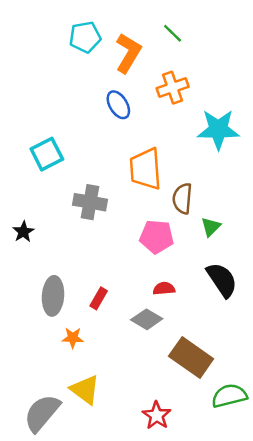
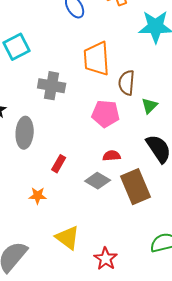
gray ellipse: (53, 296) -> (25, 133), moved
brown rectangle: (191, 358) -> (136, 187), moved, turned 32
yellow triangle: (85, 390) -> (68, 238), moved

